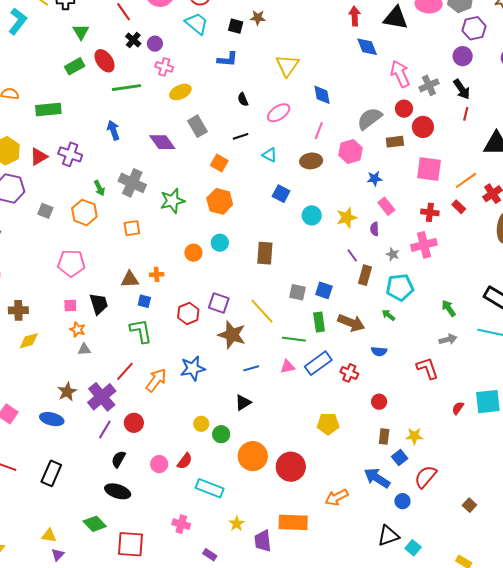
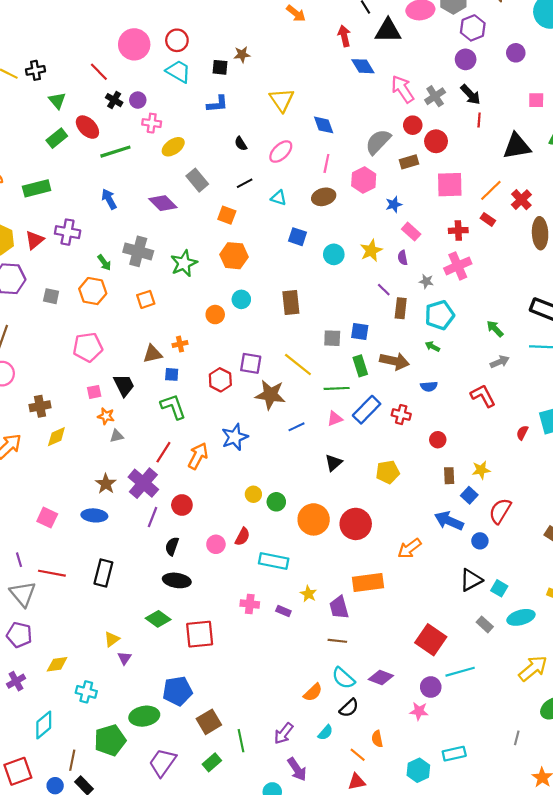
black triangle: (243, 403) -> (334, 463), moved
yellow triangle: (49, 536) -> (112, 639), turned -35
purple rectangle: (210, 555) -> (283, 611), moved

